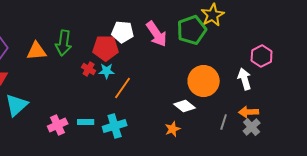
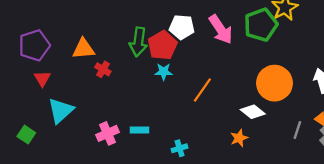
green arrow: (64, 43) -> (138, 42), moved
red pentagon: (106, 48) -> (162, 45), turned -30
red cross: (89, 69) -> (103, 69), moved
orange line: (123, 88) -> (202, 90), moved
cyan cross: (115, 126) -> (180, 148), moved, size x0.6

